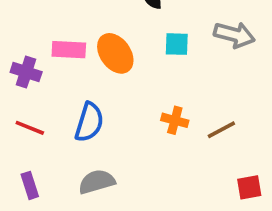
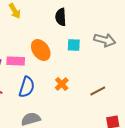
pink rectangle: (69, 50) -> (16, 61), moved
orange cross: (175, 120) -> (62, 84), moved, turned 32

